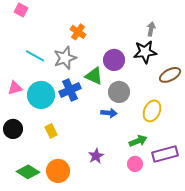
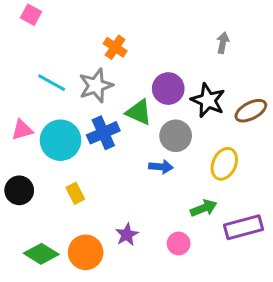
black star: (145, 52) -> (208, 100), moved, turned 30
purple star: (96, 156) -> (127, 235), moved
pink circle: (135, 164) -> (179, 243), moved

